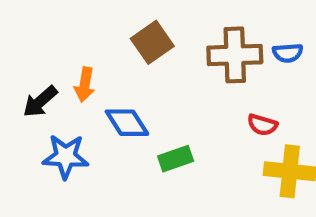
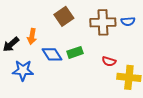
red semicircle: (262, 125) -> (109, 61), moved
green rectangle: (176, 159) -> (75, 52), moved

